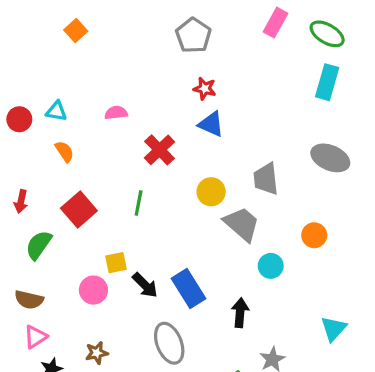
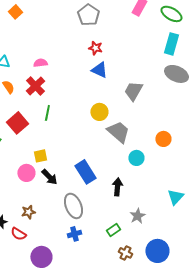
red cross: (160, 150) -> (35, 86), moved
gray ellipse: (330, 158) -> (176, 74), moved
gray trapezoid: (266, 179) -> (133, 91), moved, turned 35
green line: (139, 203) -> (47, 113), moved
black arrow: (145, 285) -> (49, 177), moved

